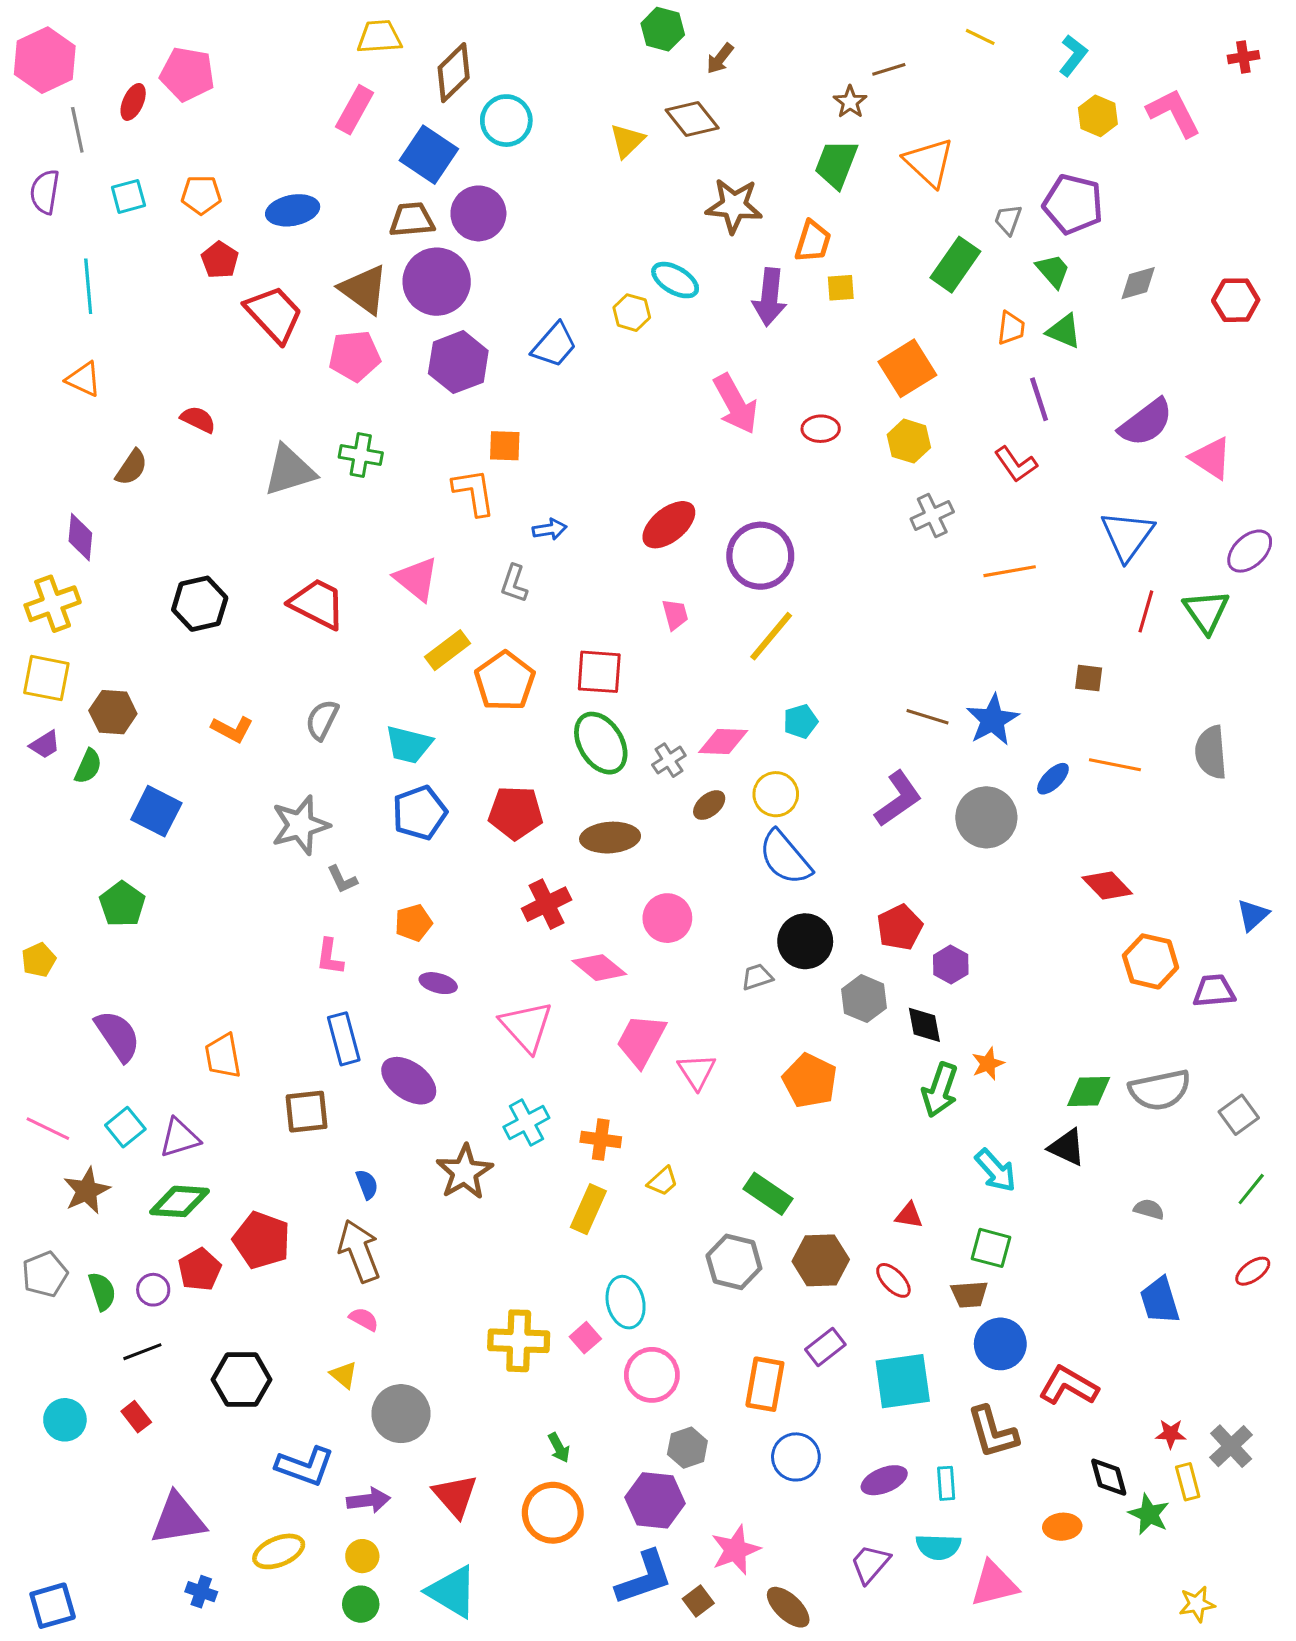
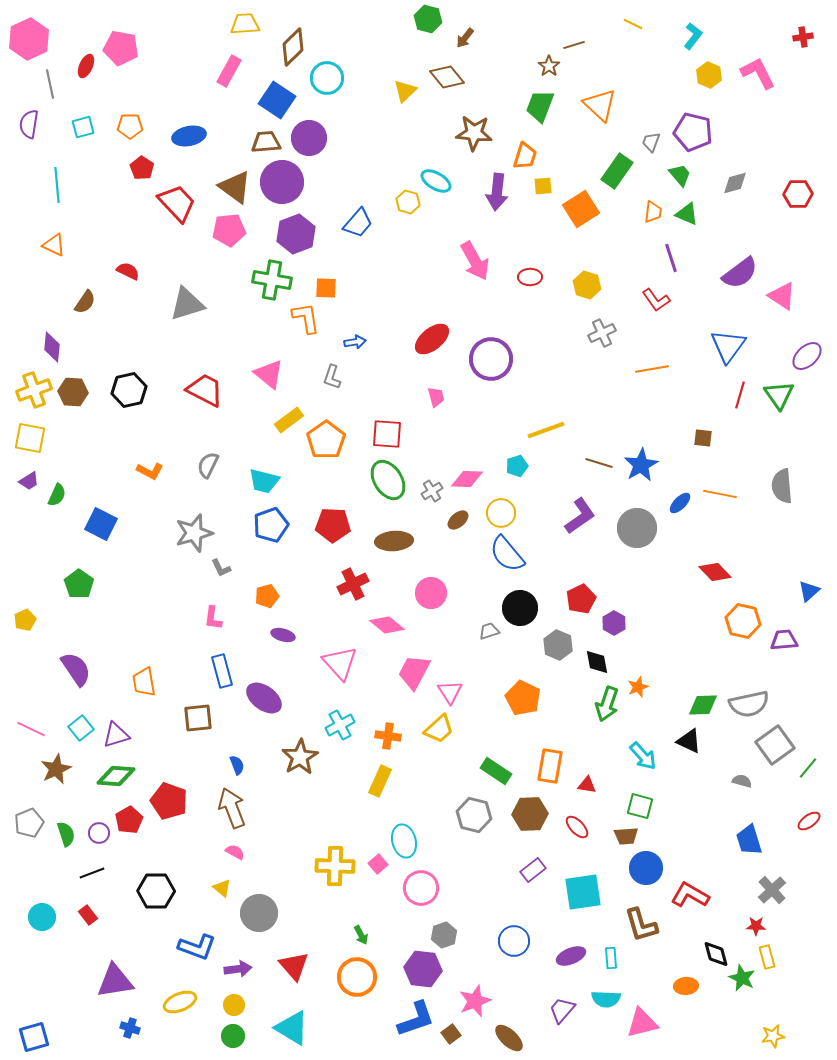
orange square: (907, 368) -> (581, 209), moved
green cross: (361, 455) -> (272, 280), moved, size x1.4
yellow line: (771, 636) -> (546, 430), moved, turned 30
brown hexagon: (113, 712) -> (73, 392), moved
gray square: (1239, 1115) -> (775, 745), moved, size x1.5
yellow trapezoid: (663, 1181) -> (439, 729), moved, size x1.5
orange rectangle: (765, 1384) -> (550, 766), moved
gray cross: (1231, 1446) -> (772, 890), moved

